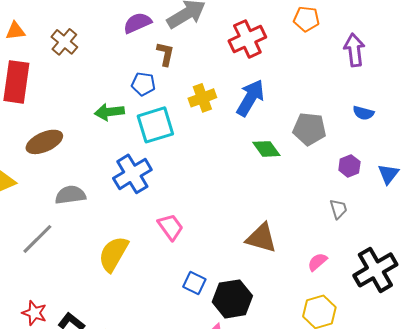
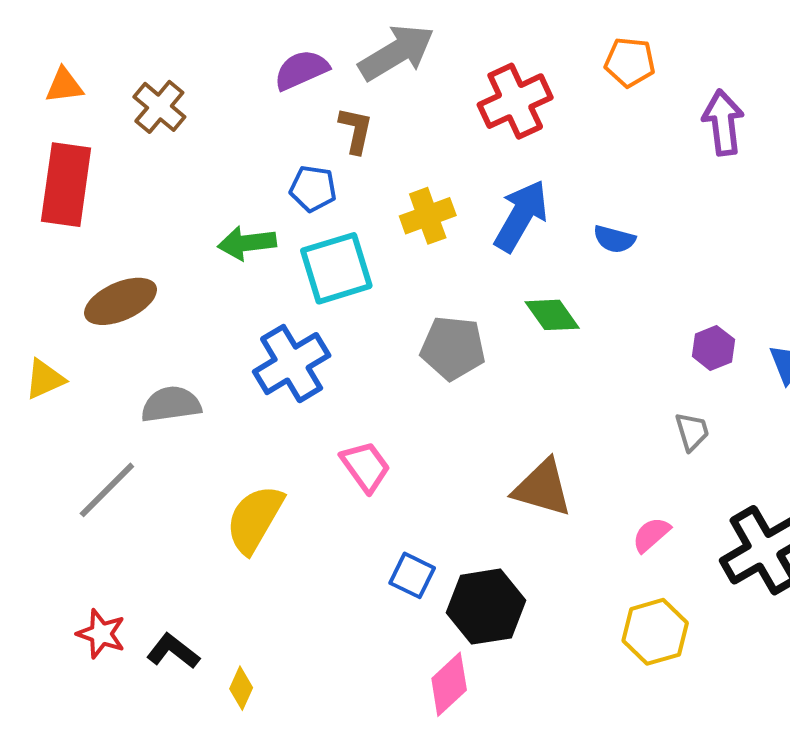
blue semicircle: (363, 113) -> (614, 239), moved
gray pentagon: (309, 129) -> (453, 348), moved

